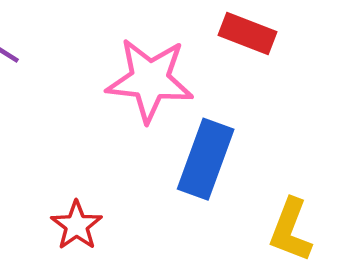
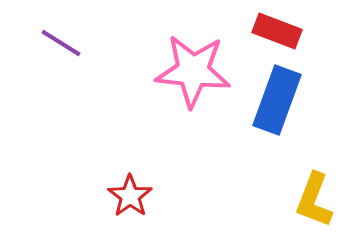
blue rectangle: (206, 159) -> (277, 100), moved

